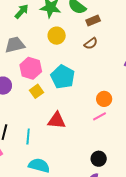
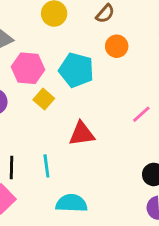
orange circle: (104, 99) -> (117, 46), moved

